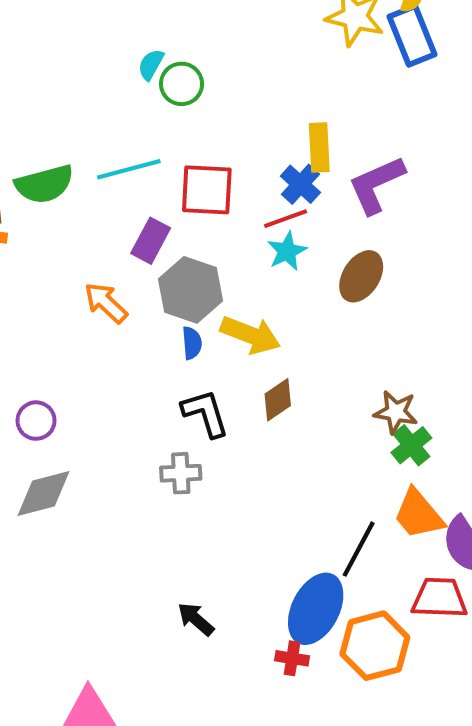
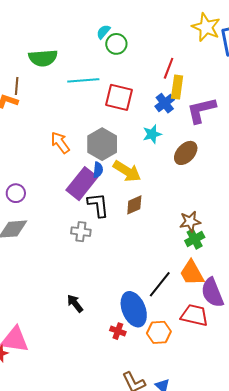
green semicircle: (44, 184) -> (43, 58), moved
red line: (286, 219) -> (169, 68), moved, turned -60
purple rectangle: (151, 241) -> (82, 184), moved, size x1.5
brown star: (396, 412) -> (190, 222), turned -30
blue ellipse: (316, 609) -> (134, 309), turned -60
orange hexagon: (375, 646) -> (159, 332), size x0.7

